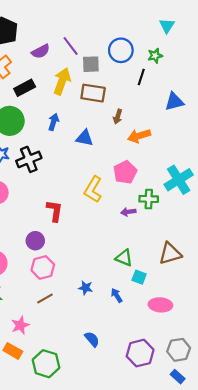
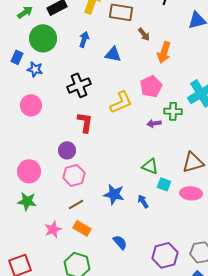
brown arrow: (118, 117) -> (144, 34), turned -56
orange arrow: (139, 136) -> (164, 52), turned -55
black cross: (29, 159) -> (79, 85), moved
yellow L-shape: (93, 189) -> (121, 102), turned -145
blue star: (86, 288) -> (114, 194), size x1.5
pink ellipse: (160, 305) -> (191, 193), moved
orange rectangle: (13, 351) -> (82, 228), moved

